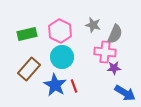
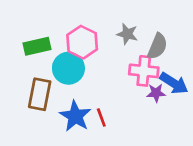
cyan circle: (62, 57) -> (68, 68), moved
brown rectangle: (29, 69) -> (40, 94), turned -30
blue arrow: (125, 93) -> (174, 83), moved

